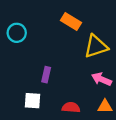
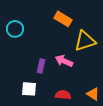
pink arrow: (102, 79) -> (64, 61), moved
orange triangle: (105, 106) -> (93, 94), turned 32

